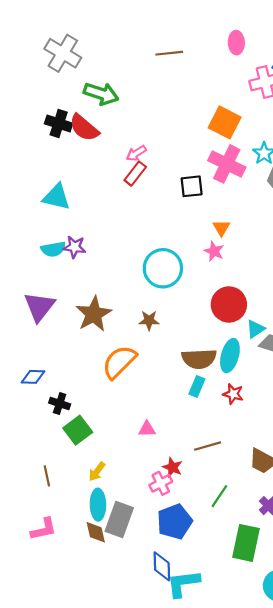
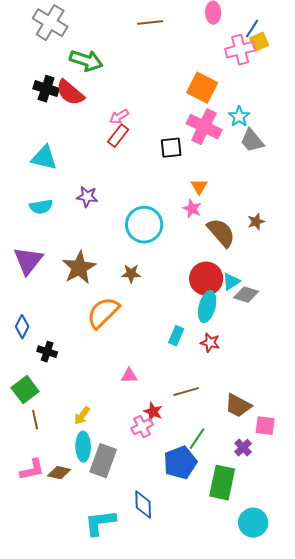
purple star: (75, 247) -> (87, 197), moved
red circle: (229, 304) -> (206, 279), moved
brown semicircle: (199, 359) -> (221, 233), moved, turned -128
blue diamond: (33, 377) -> (22, 327), turned -65
green square: (78, 430) -> (25, 390), moved
blue pentagon: (175, 522) -> (180, 463), moved
brown diamond: (96, 532) -> (59, 473), moved, turned -65
cyan L-shape: (183, 583) -> (100, 523), moved

